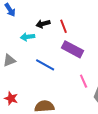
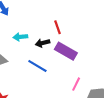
black arrow: (43, 24) -> (42, 43), moved
pink line: (84, 81) -> (76, 84), turned 48

